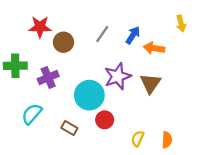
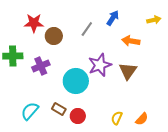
yellow arrow: (181, 23) -> (154, 20), turned -88
blue arrow: (133, 35) -> (113, 18), moved
cyan semicircle: (32, 114) -> (30, 111), moved
red circle: (105, 120) -> (78, 116), moved
orange semicircle: (167, 140) -> (142, 119), turned 40

